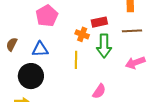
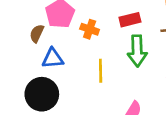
orange cross: (82, 34) -> (90, 29), moved
brown semicircle: (12, 44) -> (37, 33), moved

